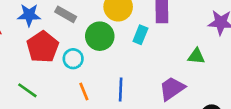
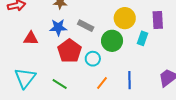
orange line: (84, 92) -> (102, 83), turned 64

